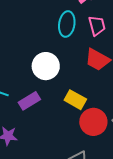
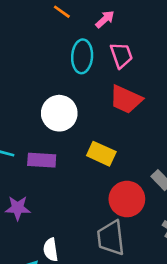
purple rectangle: (29, 101) -> (42, 160), turned 40
red circle: (93, 122) -> (127, 199), moved

